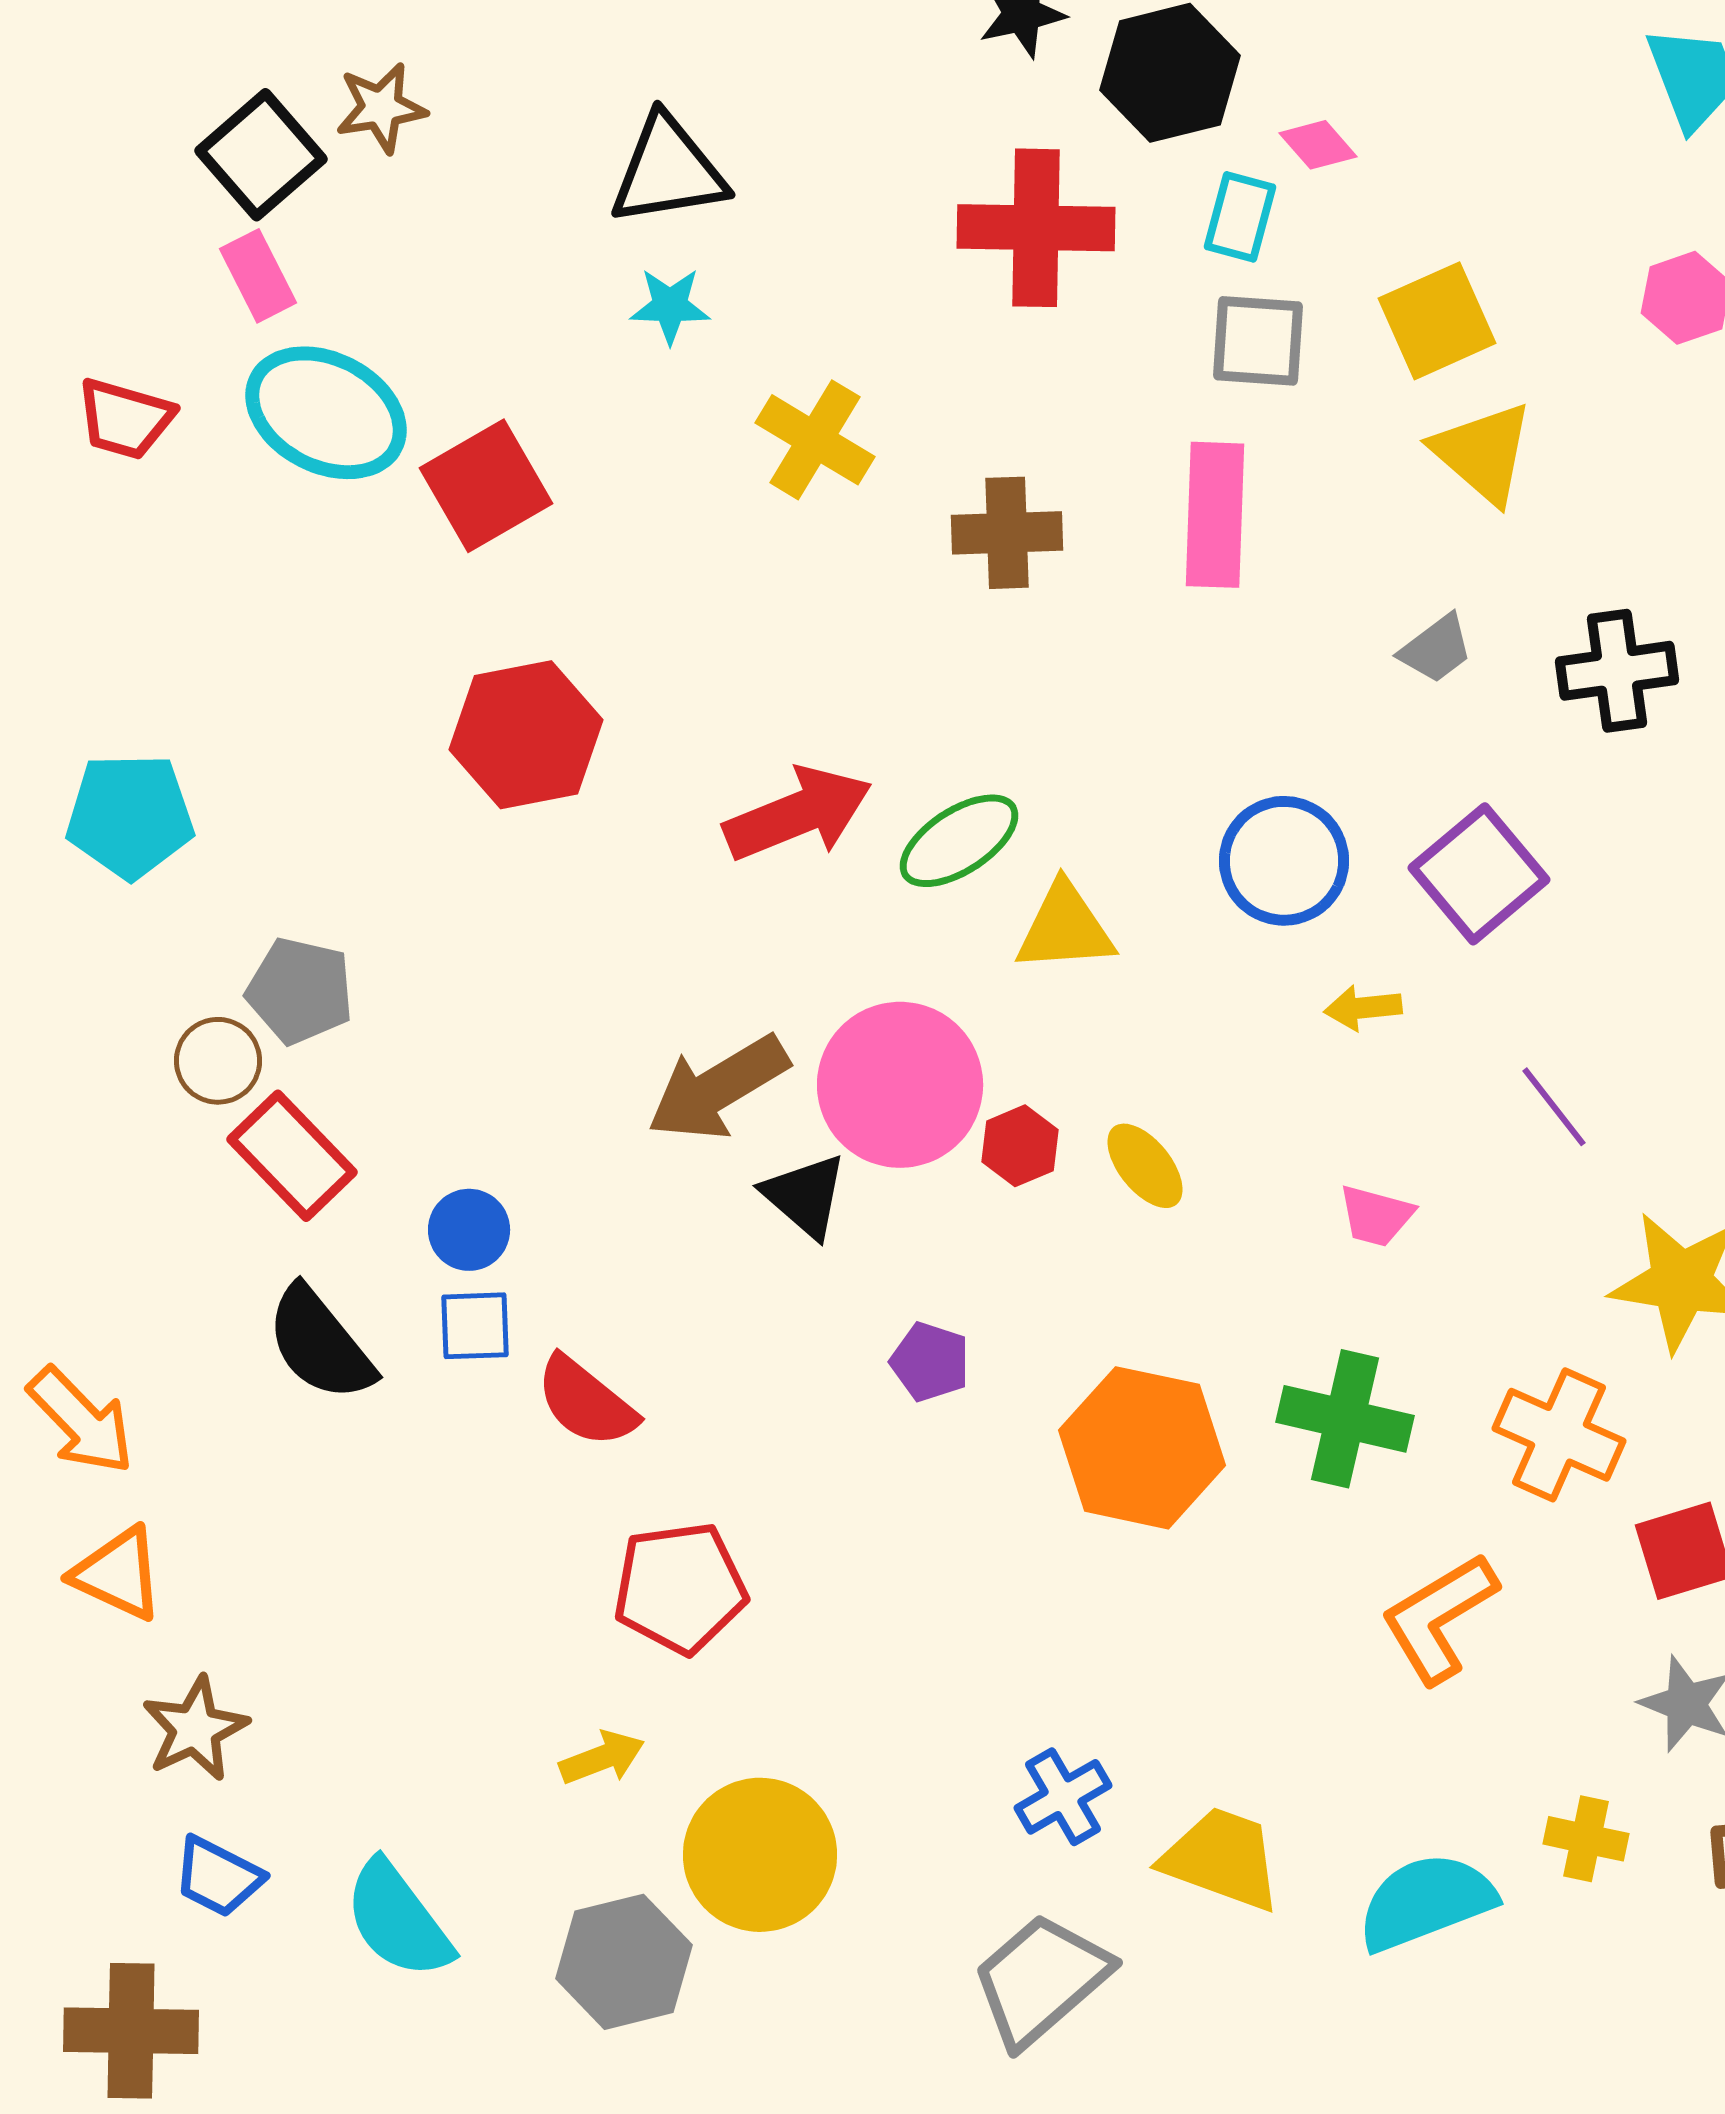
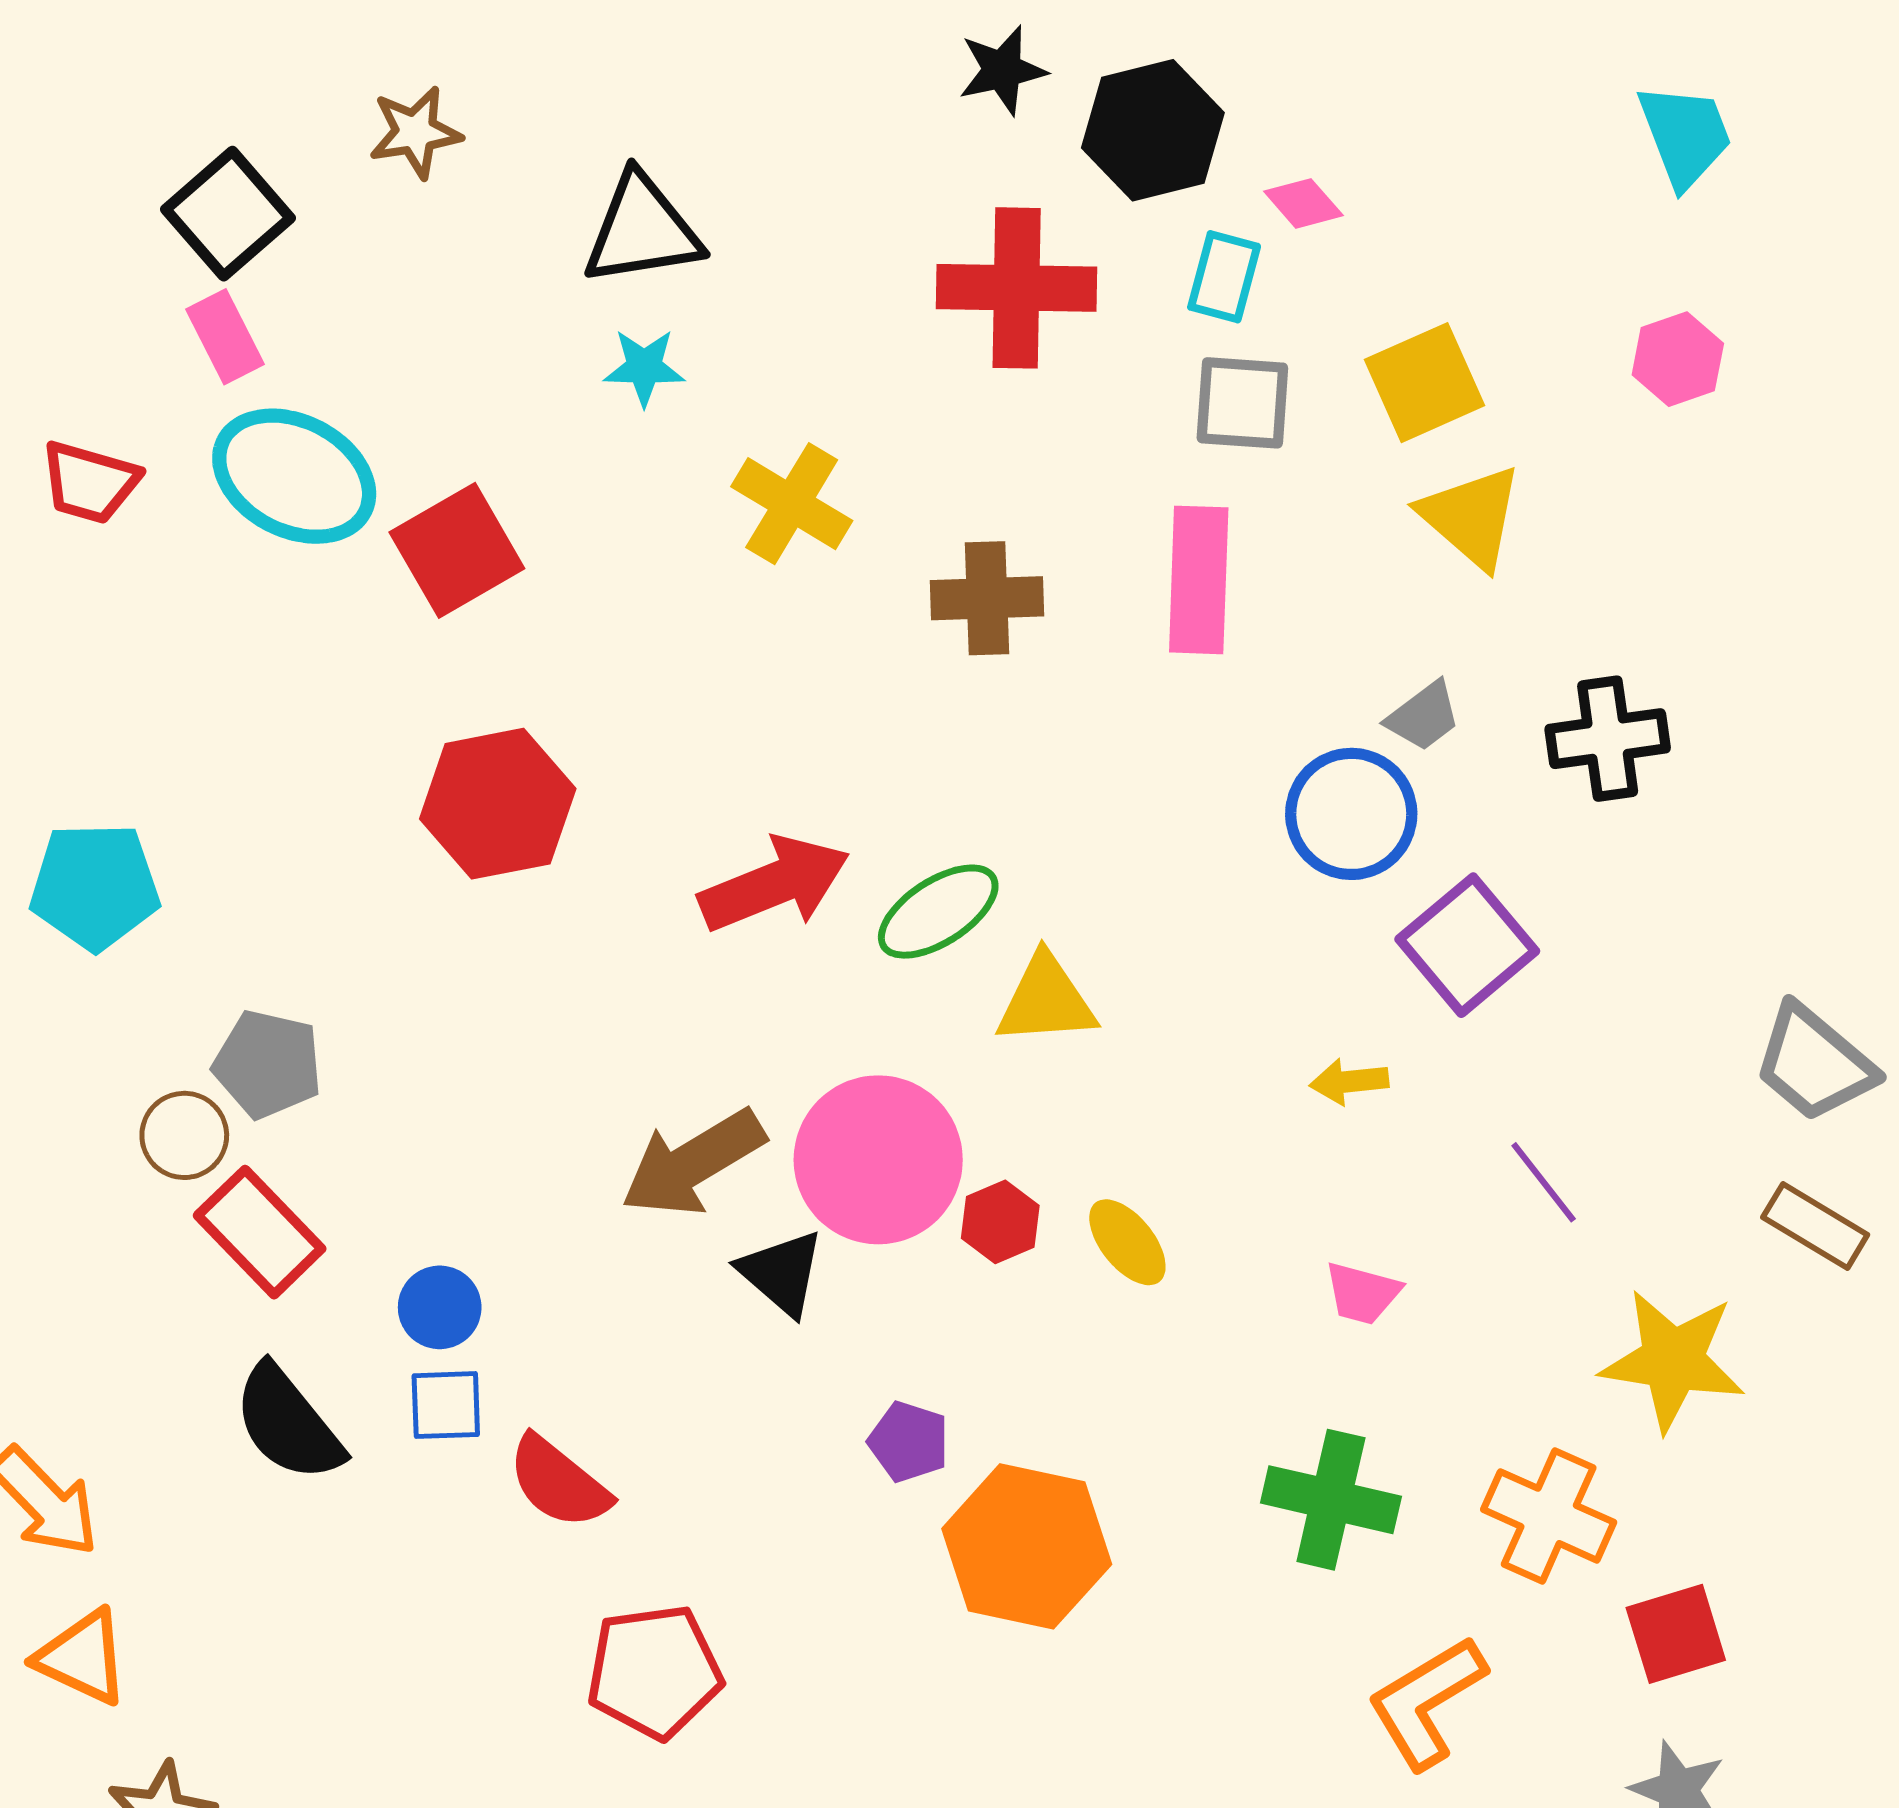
brown star: (381, 108) -> (415, 132), moved
blue circle: (1284, 861) -> (1351, 814), moved
orange hexagon: (1142, 1448) -> (1027, 1546), moved

